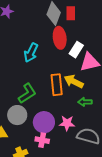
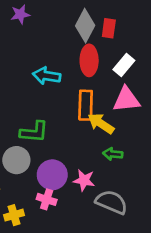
white rectangle: (76, 50) -> (124, 65), moved
cyan arrow: (31, 53) -> (47, 76), turned 66
orange rectangle: (57, 85) -> (86, 105), moved
green L-shape: (27, 93) -> (34, 132), turned 30

